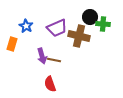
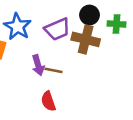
black circle: (90, 17) -> (89, 15), moved
blue star: (26, 26) -> (17, 27), size x1.5

